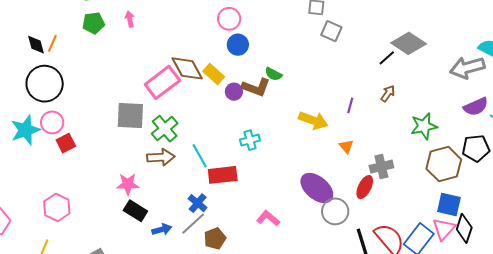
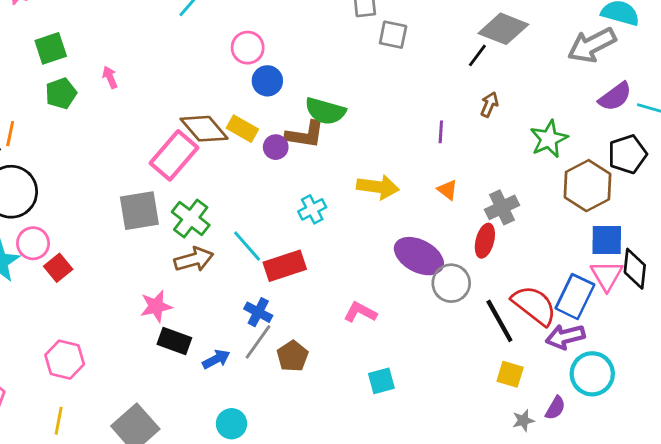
green semicircle: (273, 74) -> (325, 111), size x1.6
yellow arrow: (313, 120) -> (378, 187), moved

